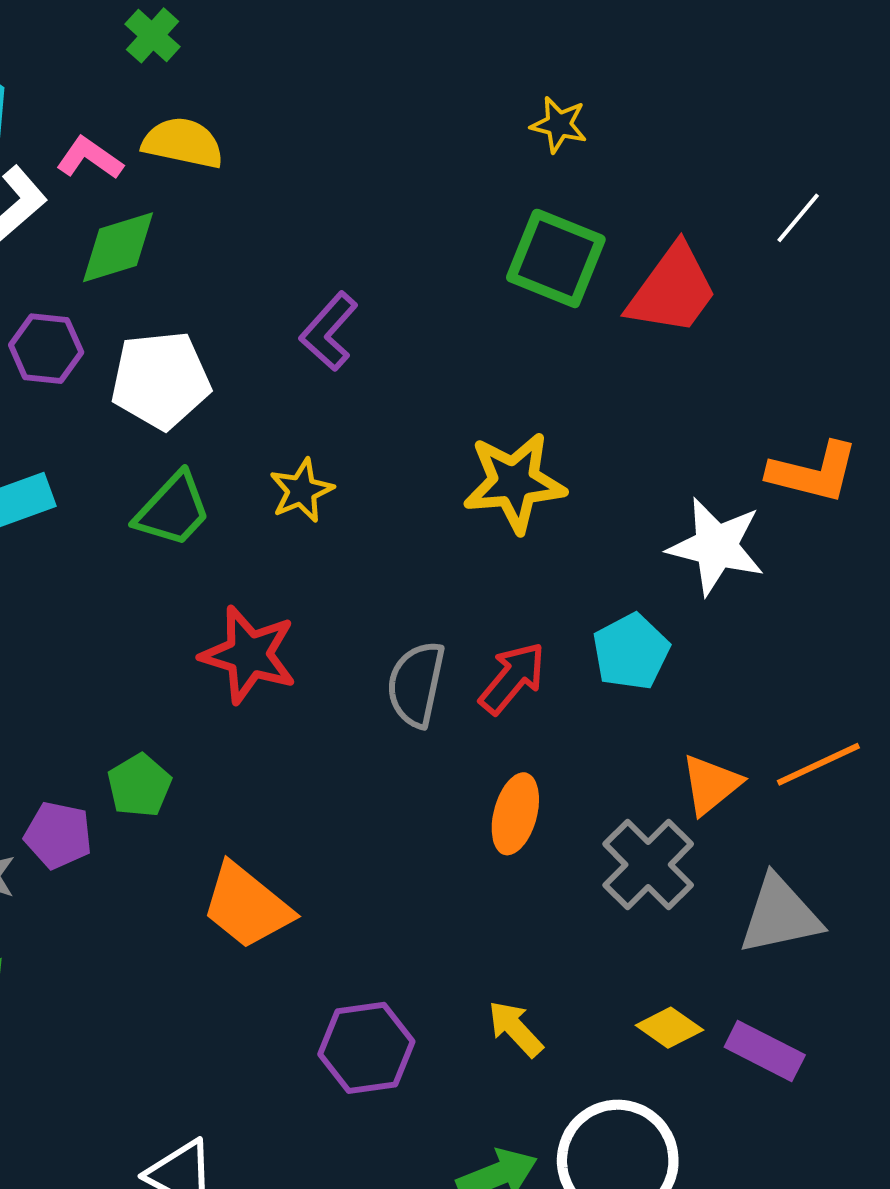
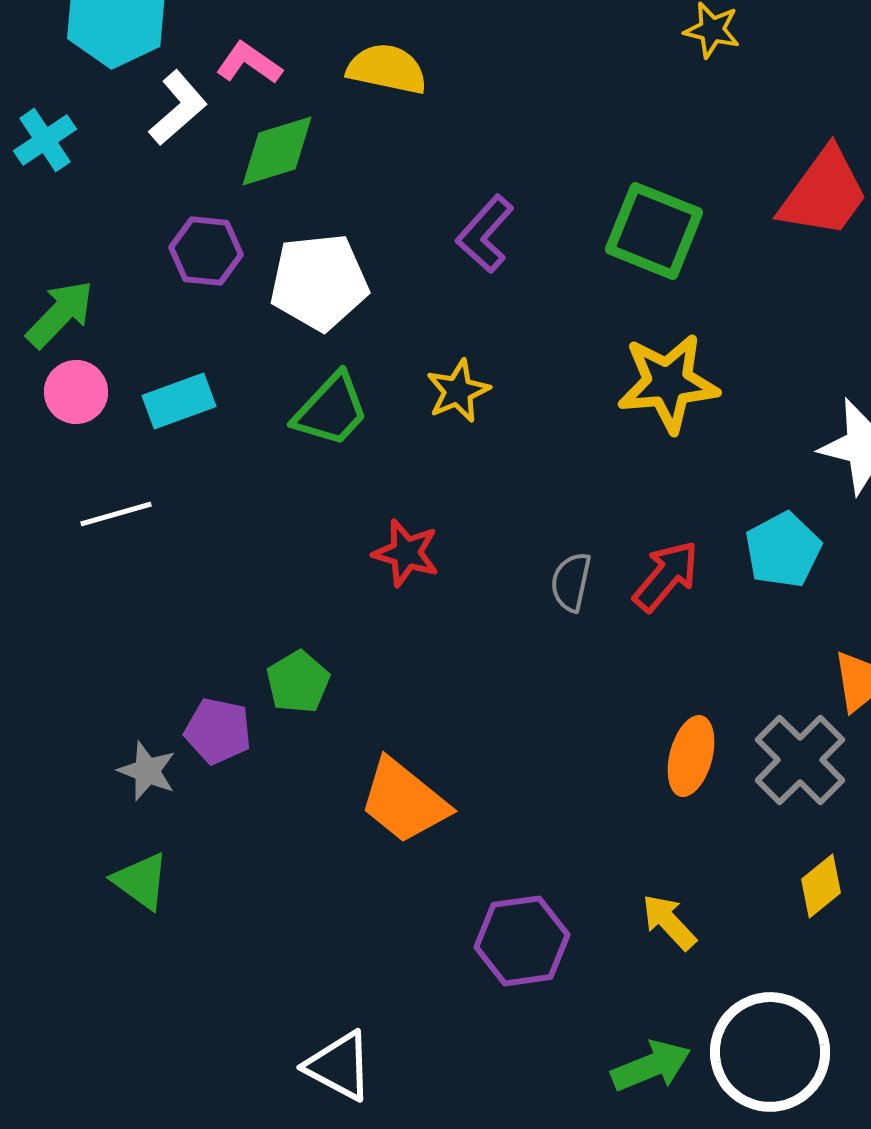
yellow semicircle: (183, 143) -> (387, 69), moved
green square: (556, 258) -> (654, 231), moved
red star: (249, 655) -> (406, 553), size x0.7
gray semicircle: (416, 684) -> (571, 582), size x0.7
orange ellipse: (515, 814) -> (691, 756), moved
yellow diamond: (669, 1028) -> (821, 886), moved, turned -74

